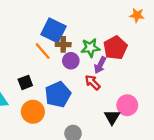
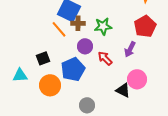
red pentagon: (115, 48) -> (145, 26), moved
purple circle: (71, 61) -> (85, 46), moved
purple arrow: (100, 65) -> (130, 49), moved
black triangle: (112, 117) -> (123, 90), turned -35

